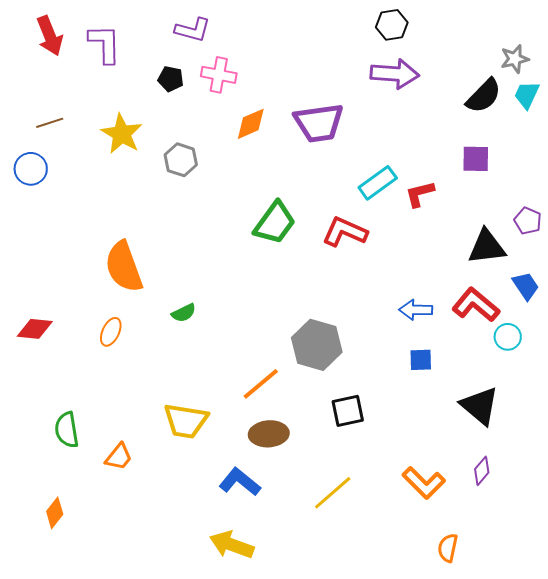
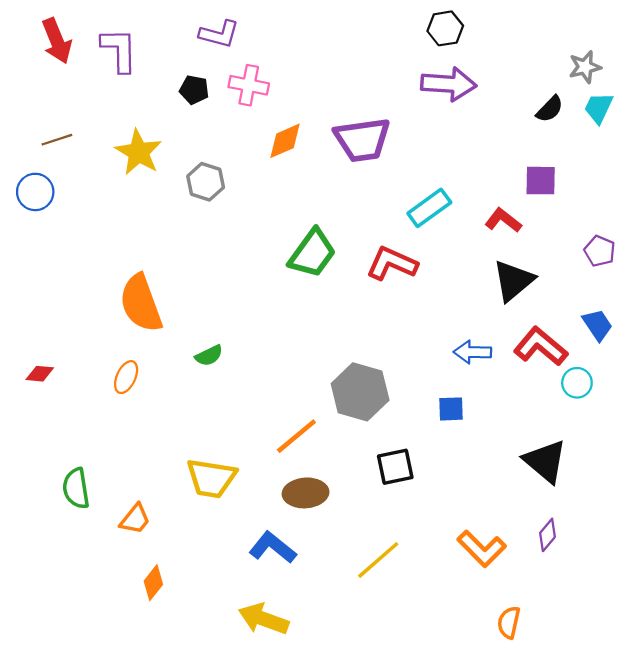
black semicircle: (484, 96) -> (550, 109), size x0.7
red L-shape: (420, 194) -> (503, 220), moved, turned 52
black triangle: (487, 247) -> (513, 281), moved, turned -33
red diamond: (35, 329) -> (40, 374), size x0.7
blue square: (421, 360) -> (451, 409), moved
orange diamond: (55, 513) -> (153, 583), moved

